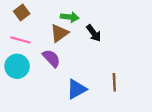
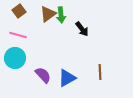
green arrow: (70, 17) -> (61, 15), turned 77
brown triangle: (59, 33) -> (48, 14), moved
purple semicircle: (51, 58) -> (43, 75), moved

